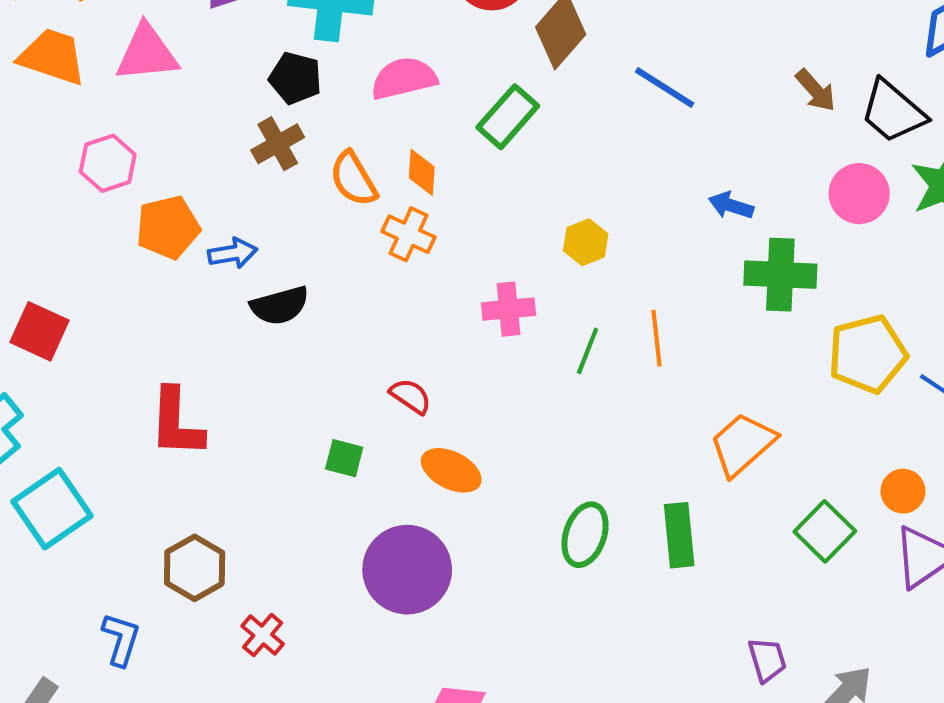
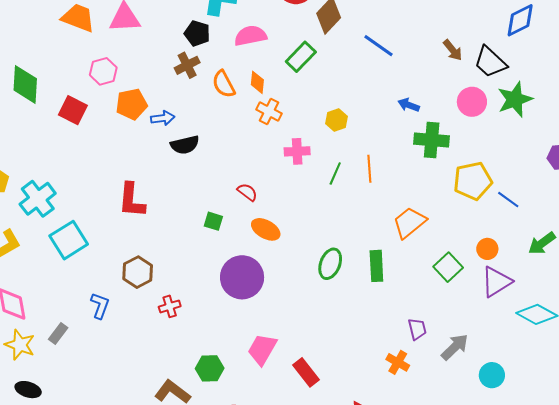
orange cross: (409, 234) -> (269, 111), moved
red square: (39, 331) -> (73, 110), moved
red cross: (263, 635) -> (170, 306), turned 30

